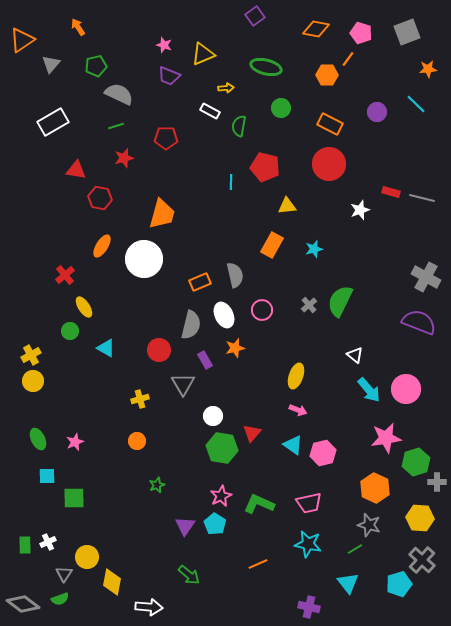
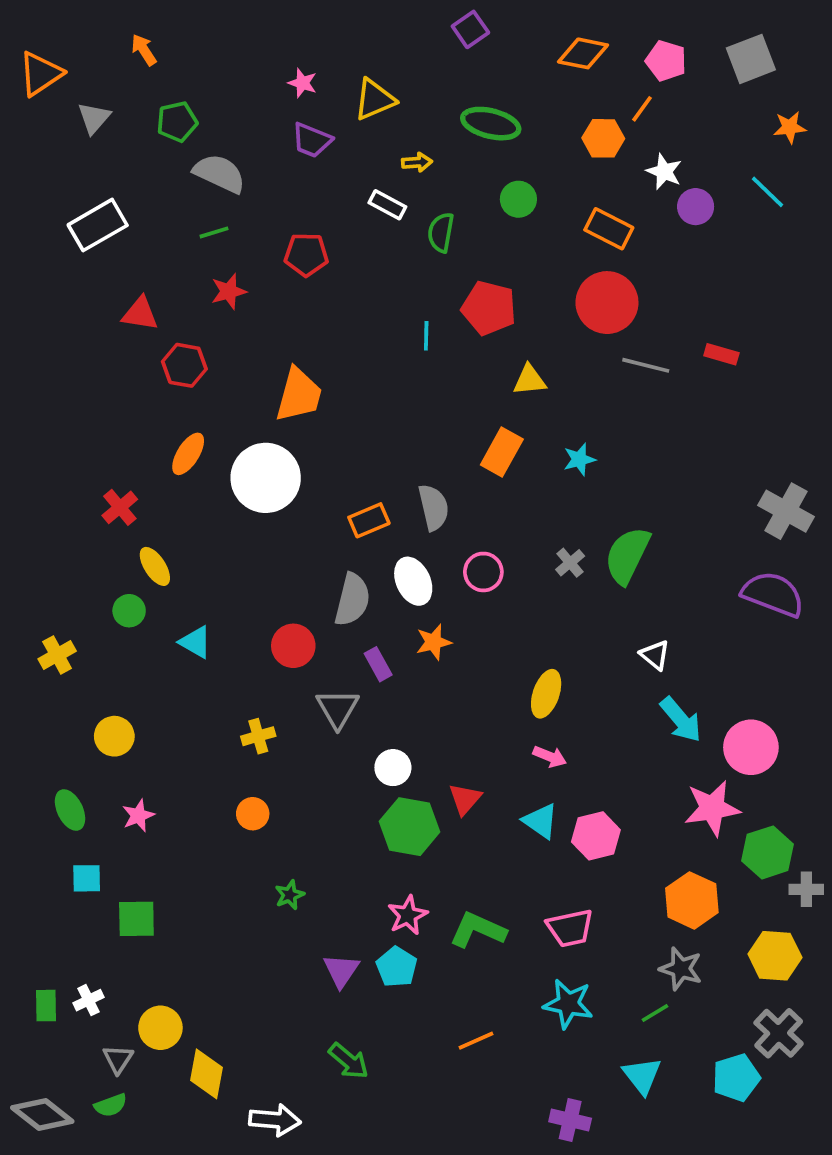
gray line: (422, 198) -> (646, 365), moved
white star: (360, 210) -> (664, 172), moved, turned -30
yellow circle: (33, 381) -> (114, 736), moved
pink circle: (406, 389) -> (751, 747), moved

